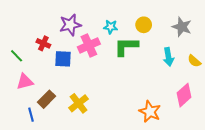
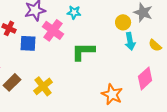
yellow circle: (144, 25) -> (123, 22), moved
pink cross: (89, 45) -> (53, 30), turned -30
green L-shape: (126, 46) -> (83, 51), moved

